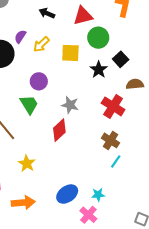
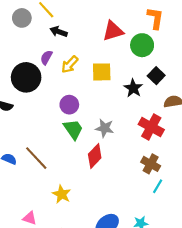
black arrow: (47, 13) -> (59, 32), moved
green circle: (98, 38) -> (142, 45), moved
green trapezoid: (29, 104) -> (73, 129), moved

